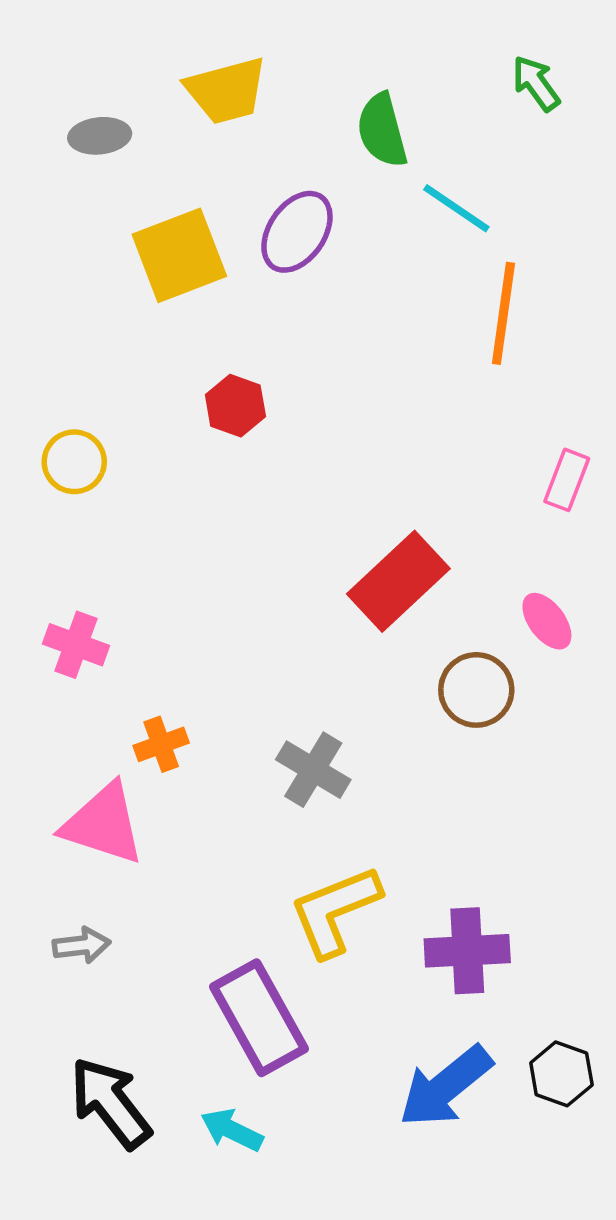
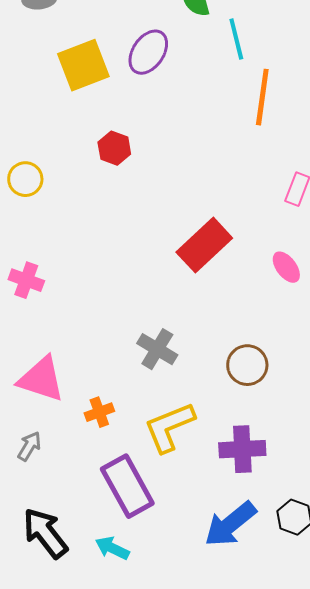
cyan line: (456, 208) -> (236, 39), turned 42
brown circle: (476, 690) -> (247, 365), moved
orange cross: (161, 744) -> (99, 412), moved
gray arrow: (81, 945) -> (29, 446), turned -52

